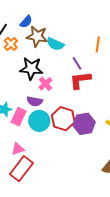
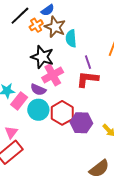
orange cross: (11, 44) -> (36, 25), moved
cyan semicircle: (55, 44) -> (71, 38), turned 48
pink cross: (45, 84) -> (53, 75), size x1.5
pink triangle: (18, 149) -> (11, 132), turned -48

